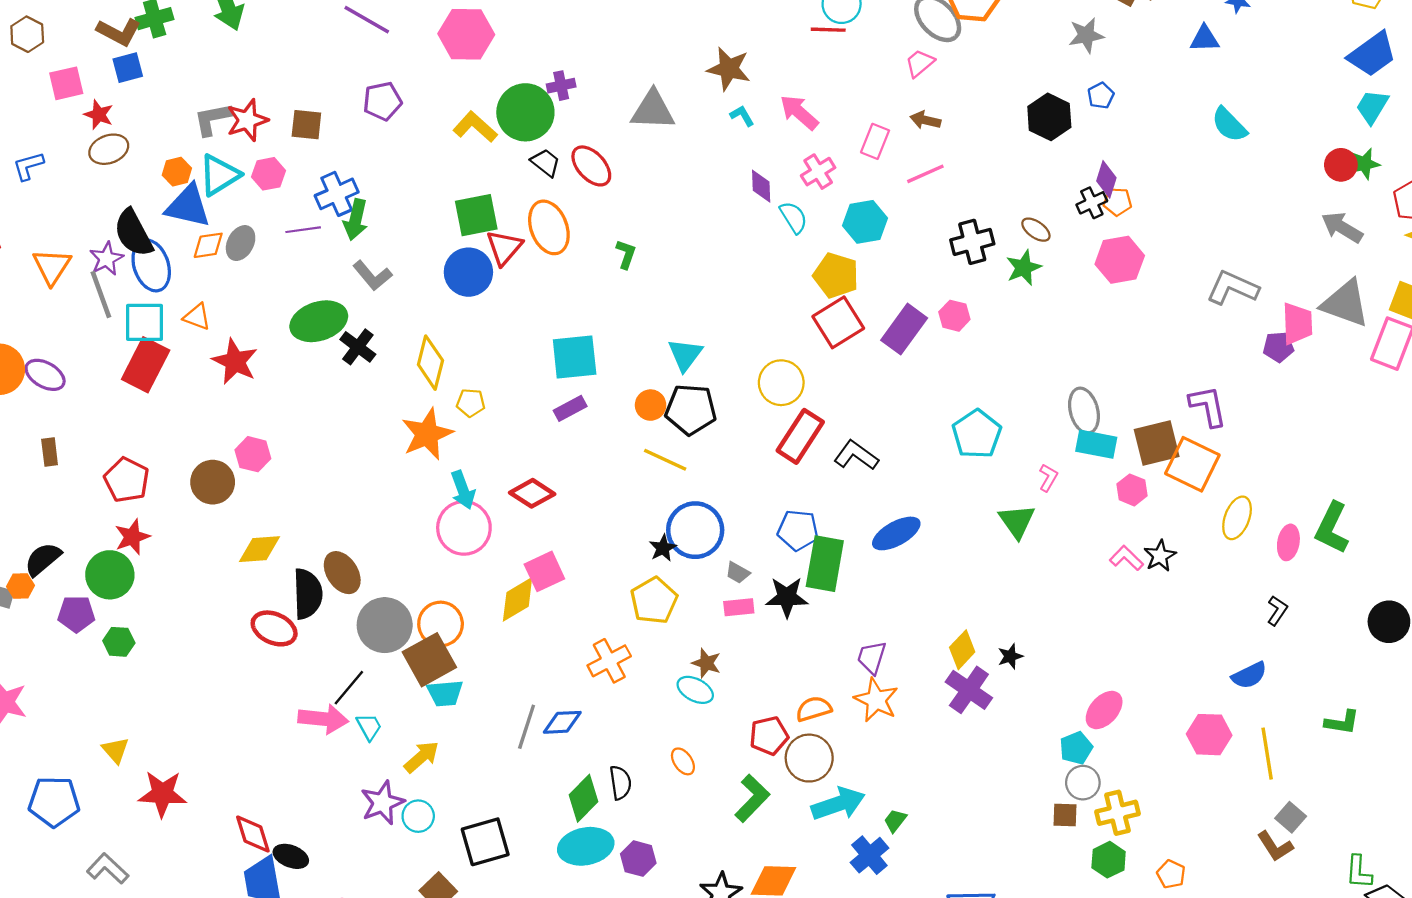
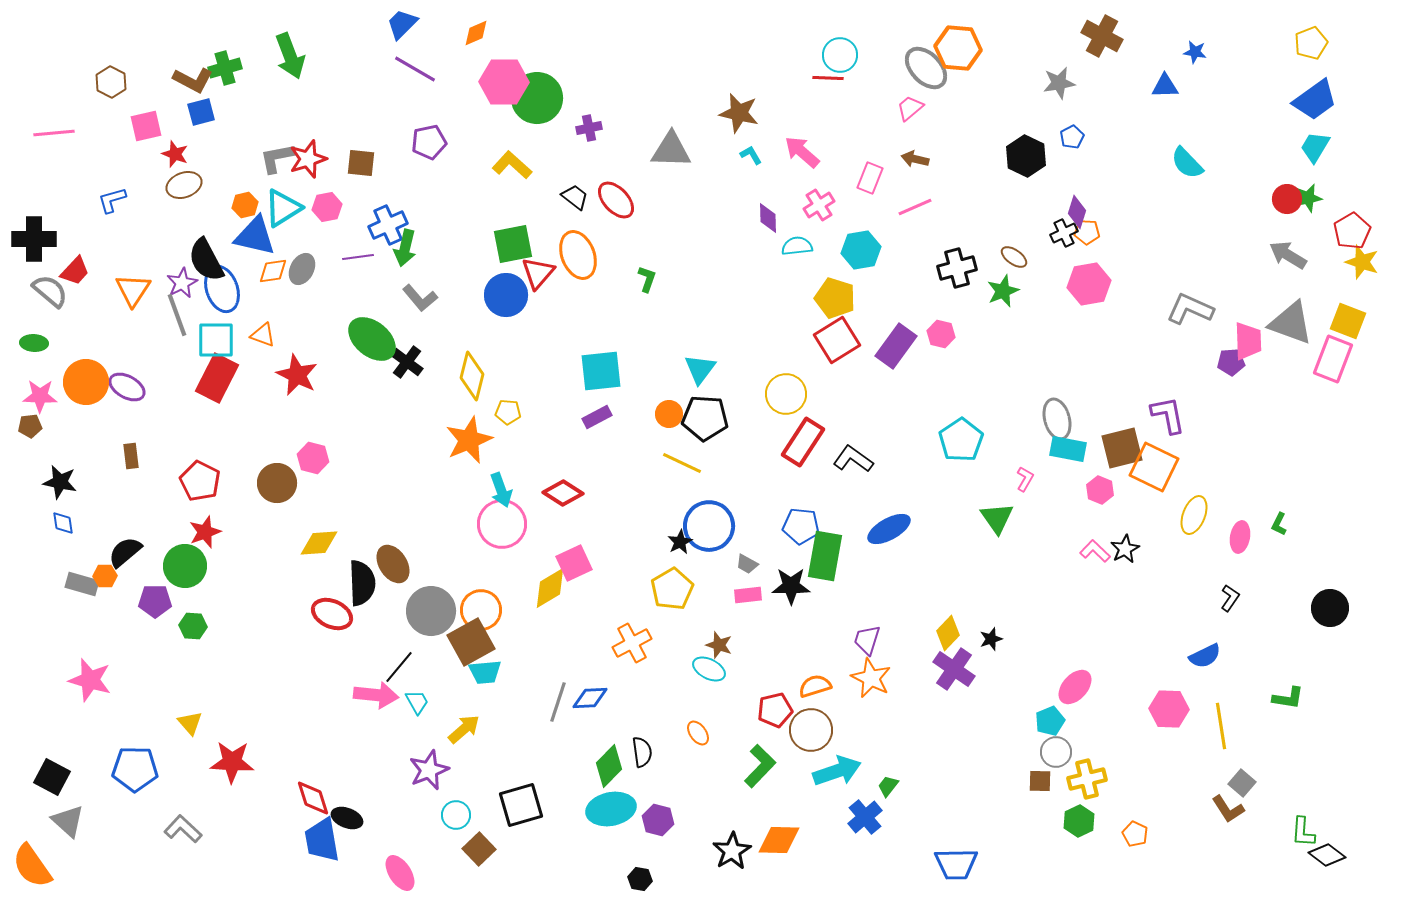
green circle: (525, 112) -> (537, 98), moved
cyan semicircle: (794, 217) -> (797, 246), turned -64
green ellipse: (319, 321) -> (372, 339), turned 57
green L-shape: (1332, 528) -> (1279, 524), size x0.5
cyan circle: (418, 816) -> (456, 815), moved

